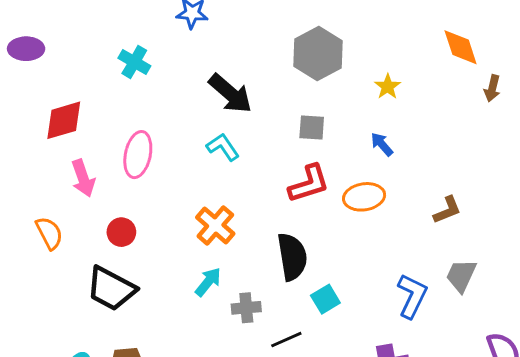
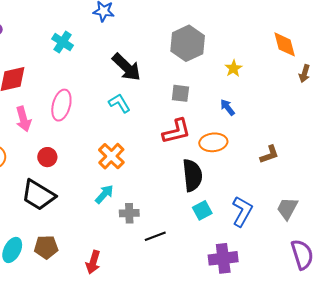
black semicircle: (292, 257) -> (192, 175), moved
gray trapezoid: (461, 276) -> (287, 208), moved
cyan square: (325, 299) -> (202, 210), moved

